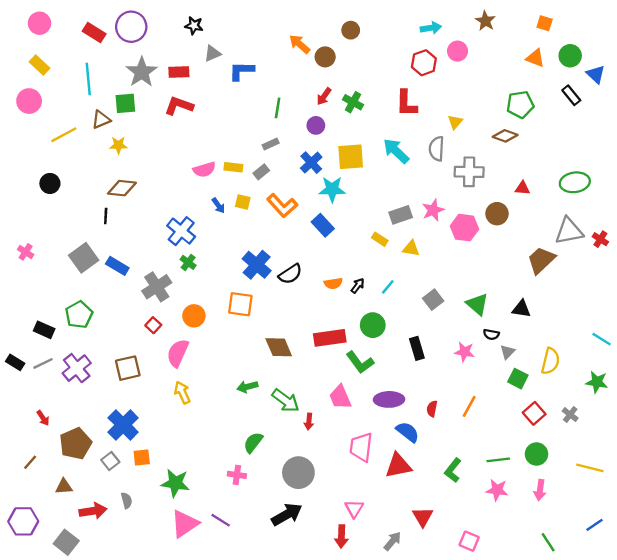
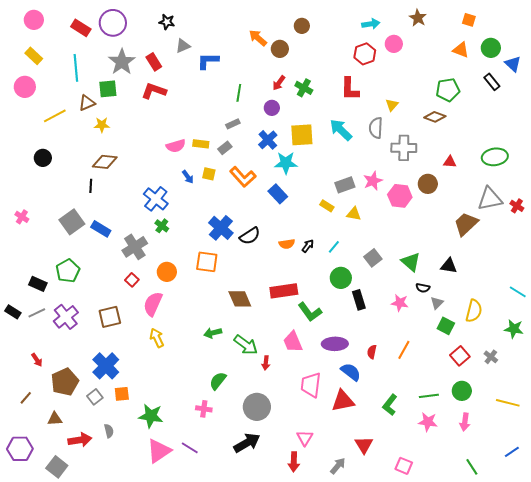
red rectangle: (179, 72) -> (154, 62), turned 60
green circle: (373, 325) -> (341, 278), moved

